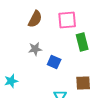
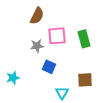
pink square: (67, 20) -> (57, 36), moved
blue square: (54, 62) -> (49, 67), moved

